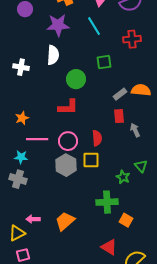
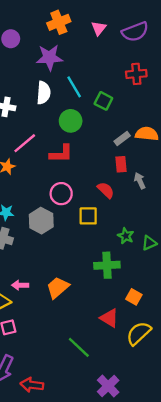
cyan line: (94, 26) -> (74, 87), moved
green square: (104, 62) -> (103, 101), turned 35
red semicircle: (97, 138) -> (106, 190), moved, turned -42
pink line: (37, 139) -> (25, 143), moved, turned -40
gray hexagon: (66, 165) -> (41, 221), moved
green triangle: (141, 166) -> (149, 243), moved, turned 48
orange square: (126, 220) -> (134, 297), moved

